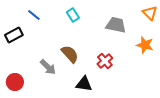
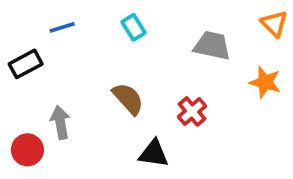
blue line: (34, 15) -> (62, 27), turned -56
gray arrow: (48, 67) -> (60, 122), moved, turned -144

